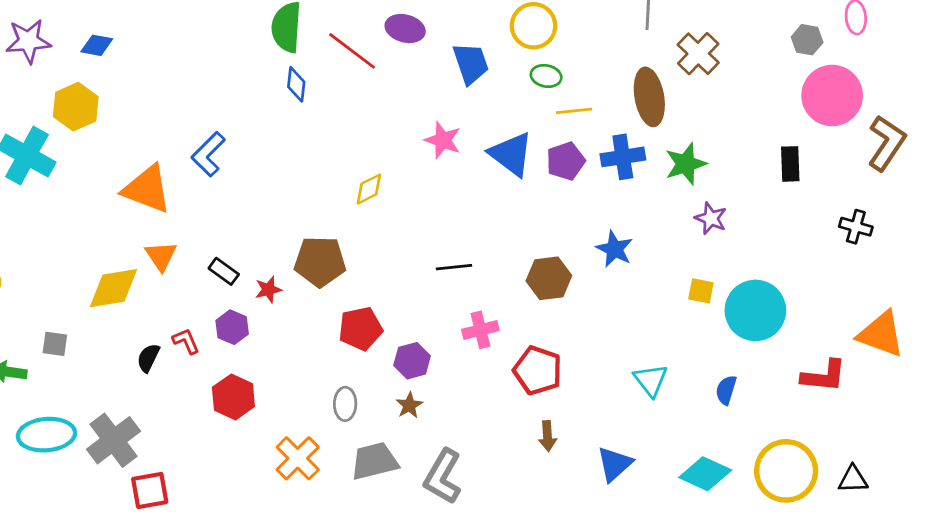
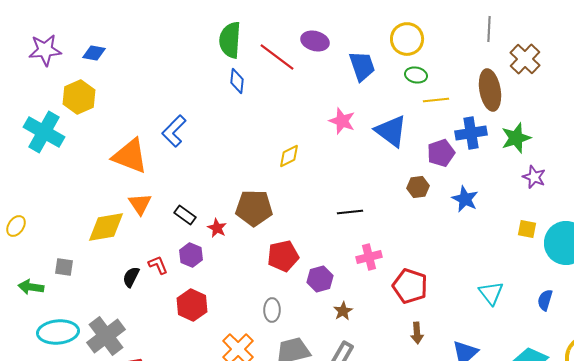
purple pentagon: (566, 161) -> (441, 153), moved
brown hexagon: (549, 278) -> (418, 187), moved, size x0.7
red star: (268, 289) -> (217, 228), turned -30
brown star: (409, 405) -> (343, 311), moved

